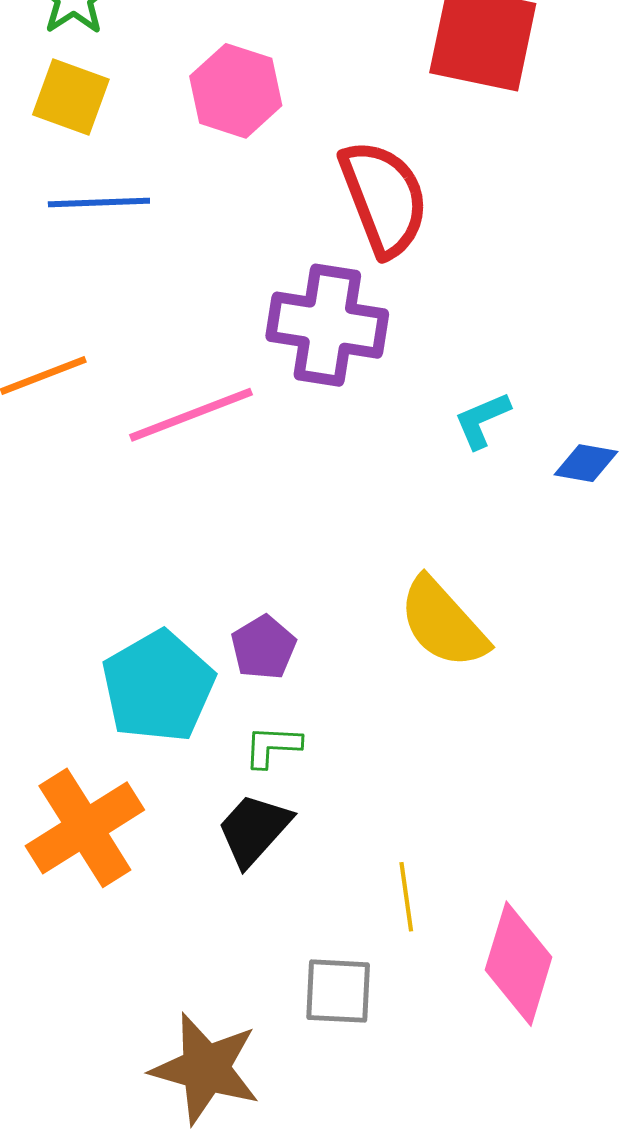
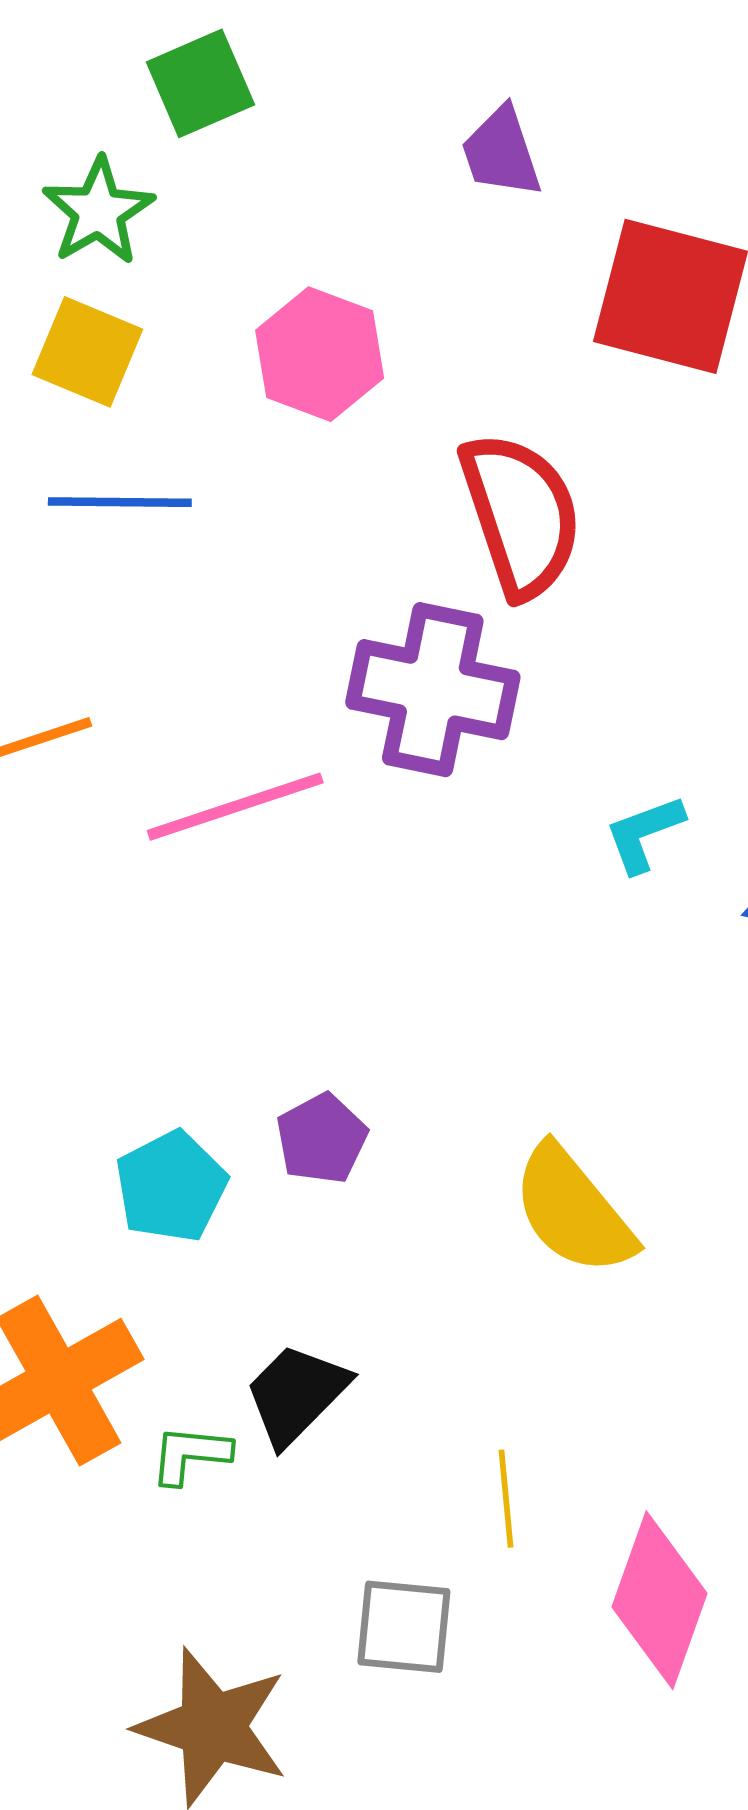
yellow semicircle: (443, 623) -> (573, 1210), moved
cyan pentagon: (158, 686) -> (171, 1187), size x0.7
green L-shape: (272, 746) -> (190, 1455), moved

